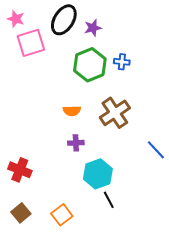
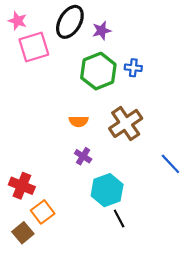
purple cross: (76, 143) -> (83, 156), turned 35
orange square: (62, 215) -> (43, 212), moved

